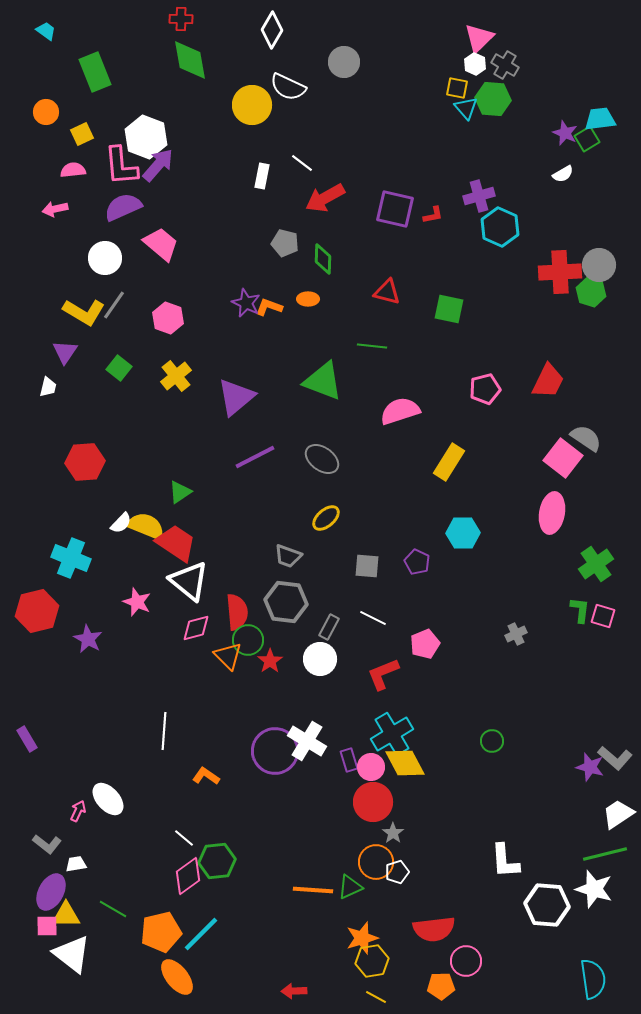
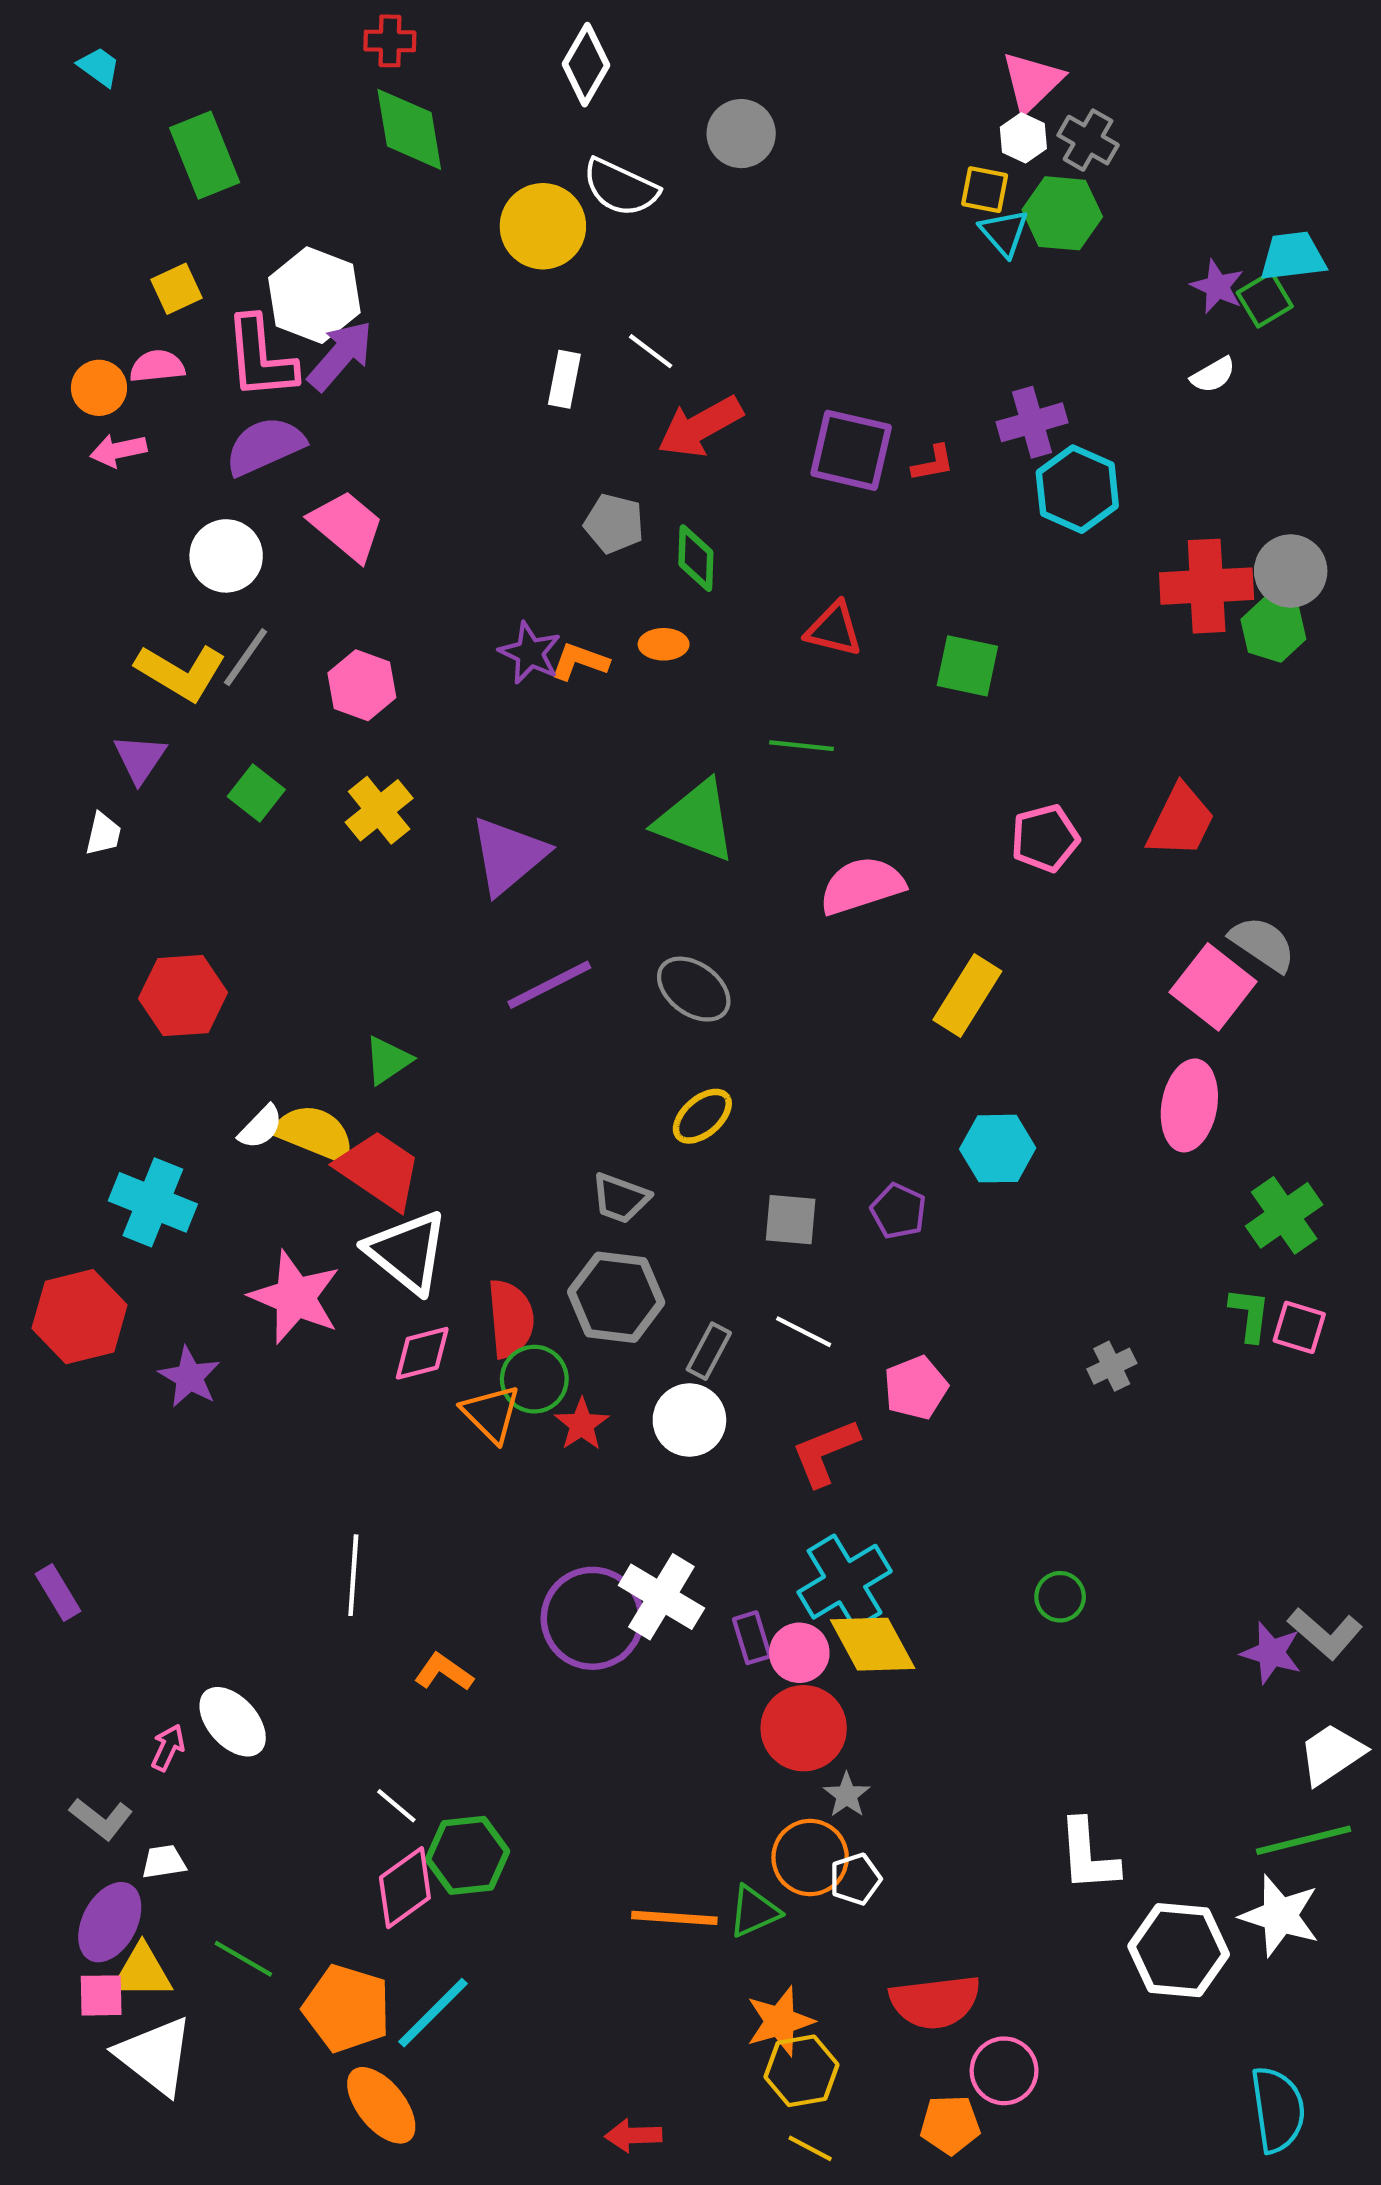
orange circle: (46, 112) -> (99, 388), moved
pink star: (137, 602) -> (295, 1297), size x1.5
orange pentagon: (161, 932) -> (347, 2008), turned 30

